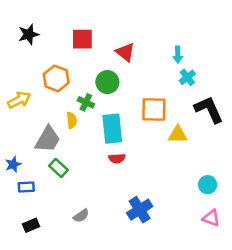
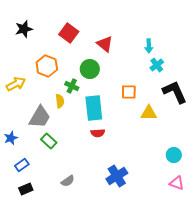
red square: (82, 39) -> (69, 33), turned 36
orange square: (154, 109) -> (129, 92), size x0.7
blue rectangle: (26, 187) -> (22, 165), moved, turned -32

